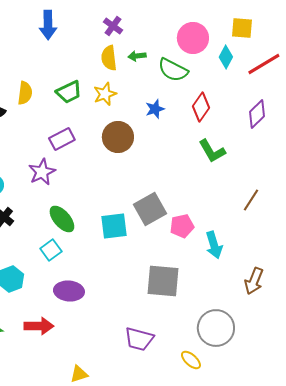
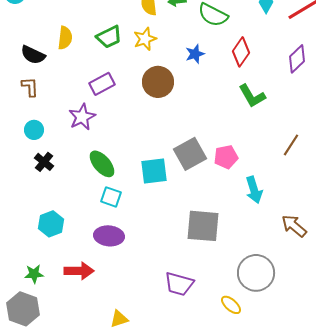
pink pentagon: (182, 226) -> (226, 157), moved
cyan square: (51, 250) -> (111, 197), moved, turned -35
brown arrow: (254, 281) -> (294, 226), turned 108

